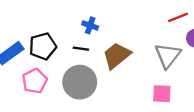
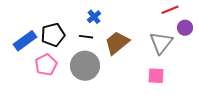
blue cross: (90, 25) -> (94, 17), turned 32

